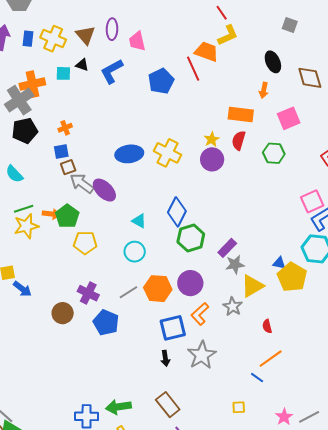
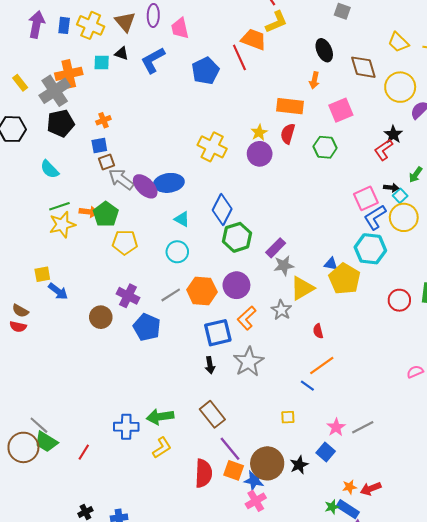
blue ellipse: (129, 154) -> (169, 183), moved

